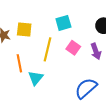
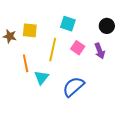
cyan square: (63, 23) -> (68, 24), turned 35
blue semicircle: (86, 88) -> (73, 87), moved

